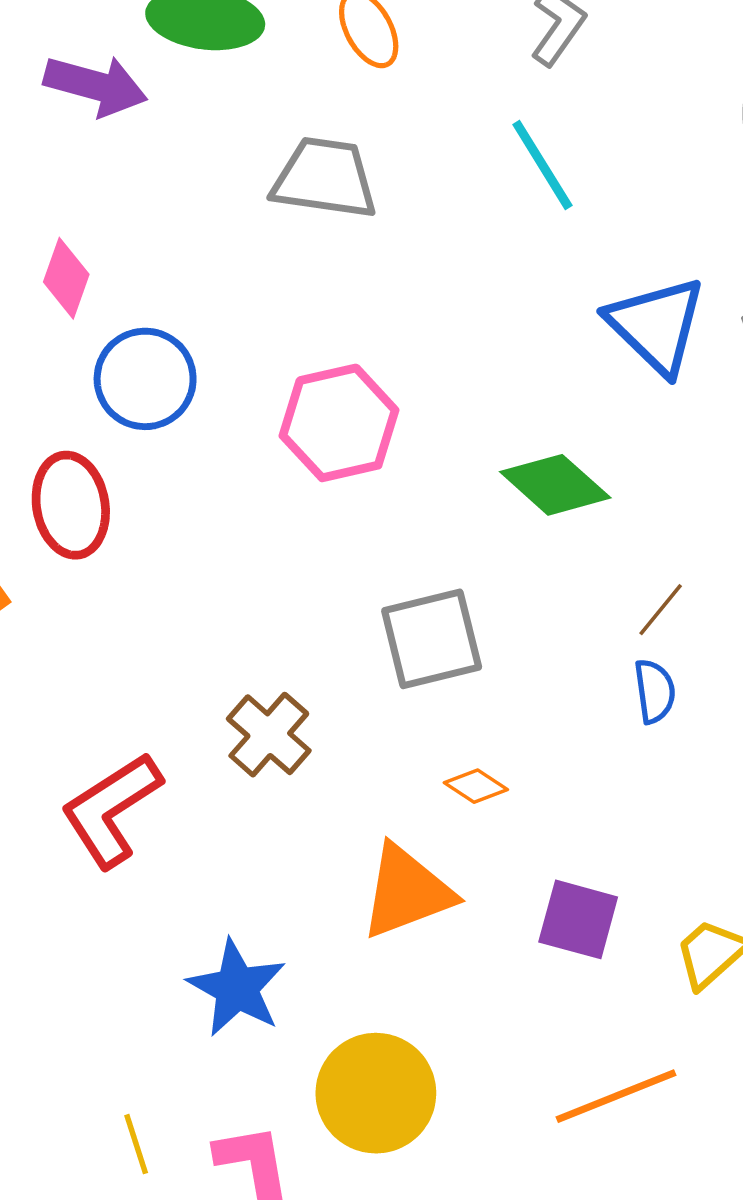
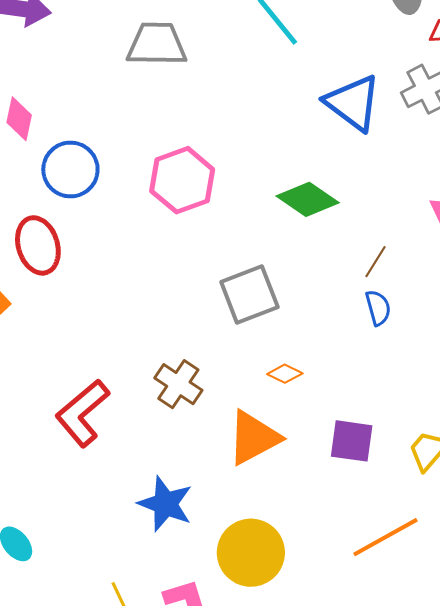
brown cross: (269, 735) -> (178, 384), moved

